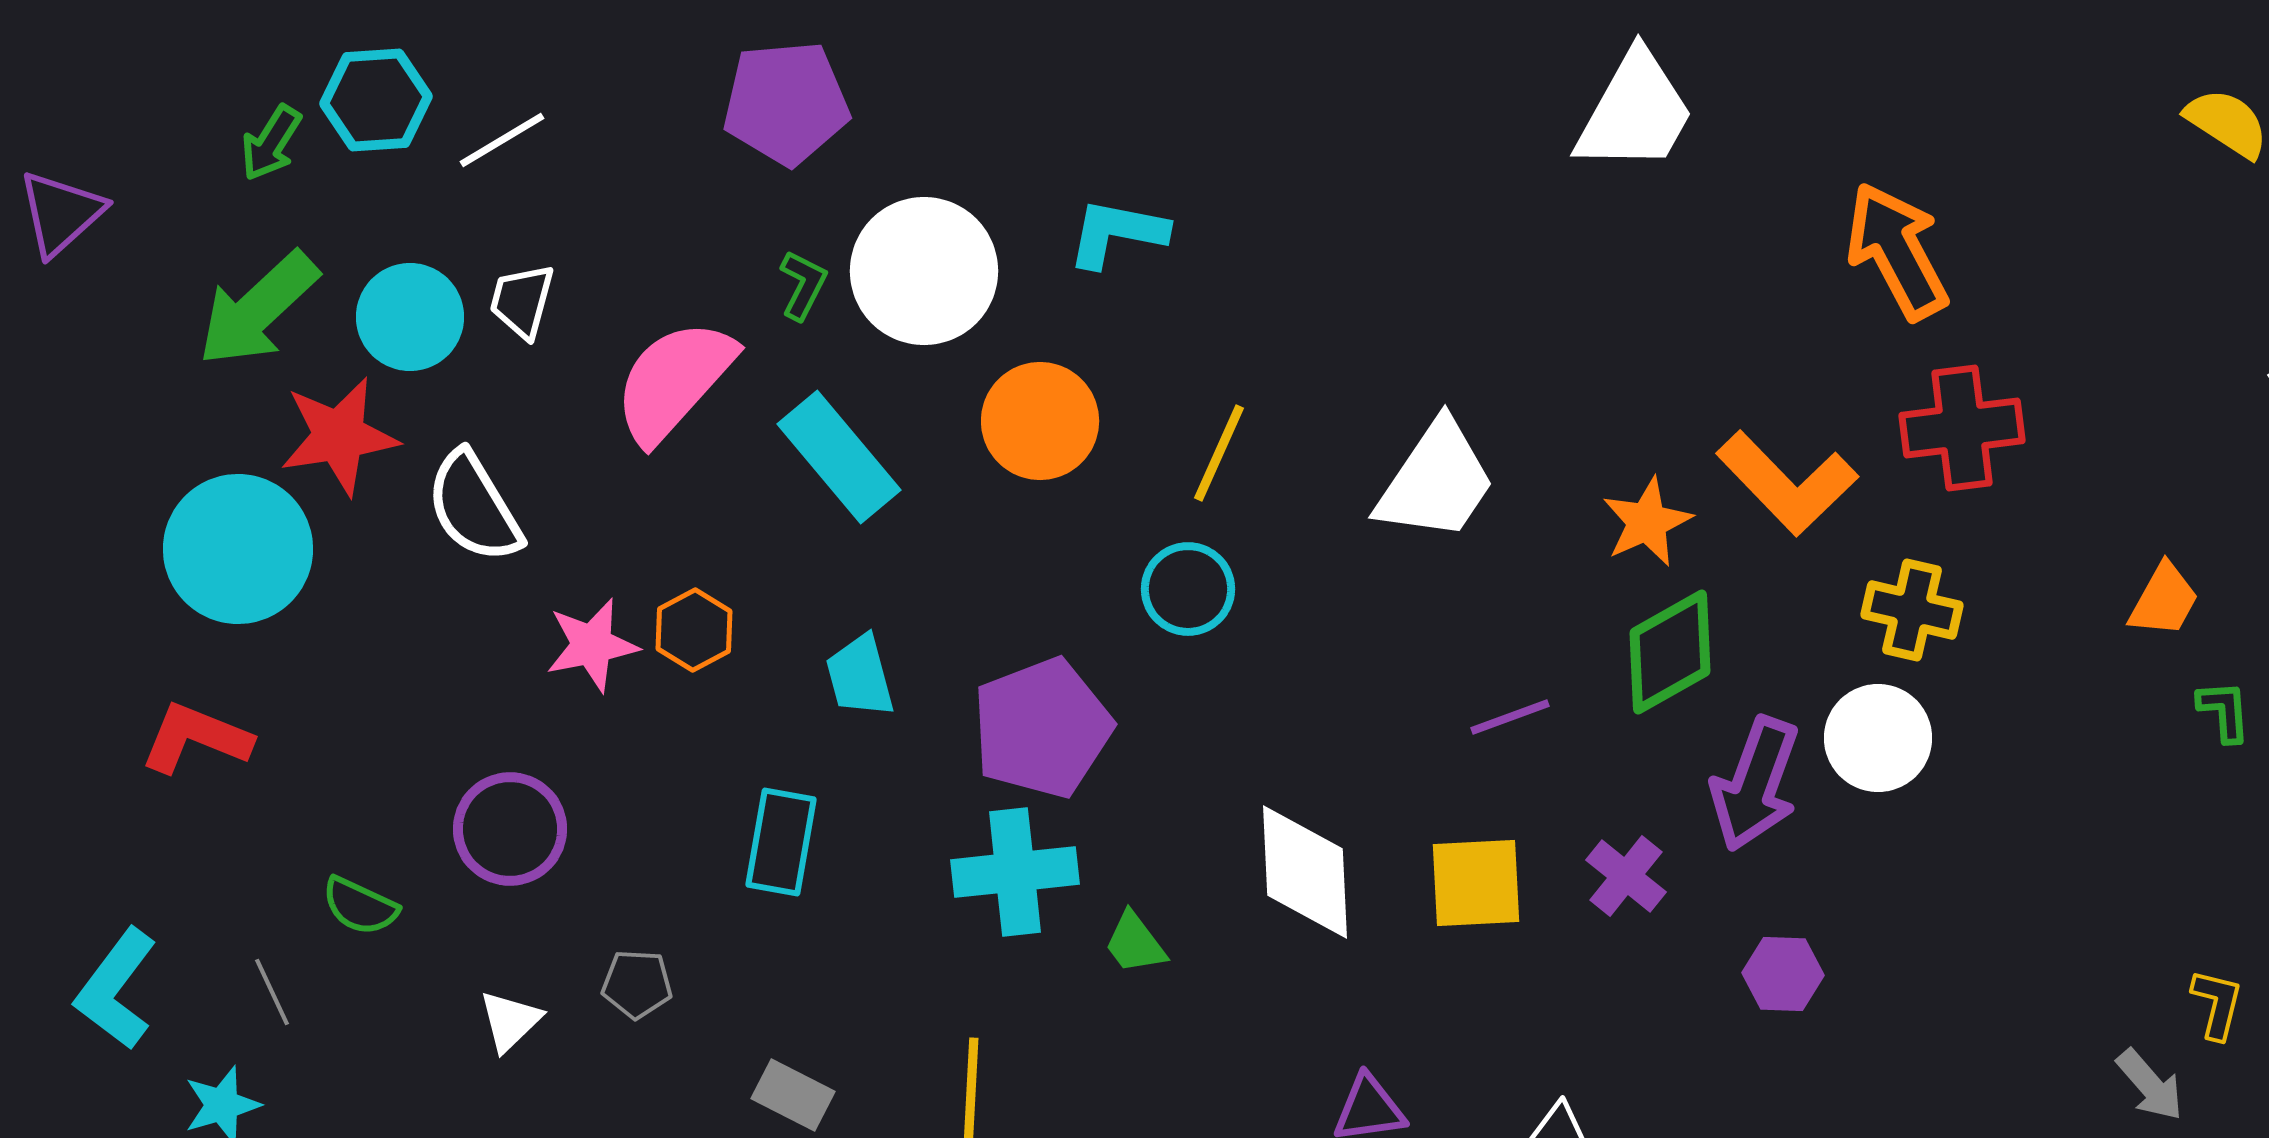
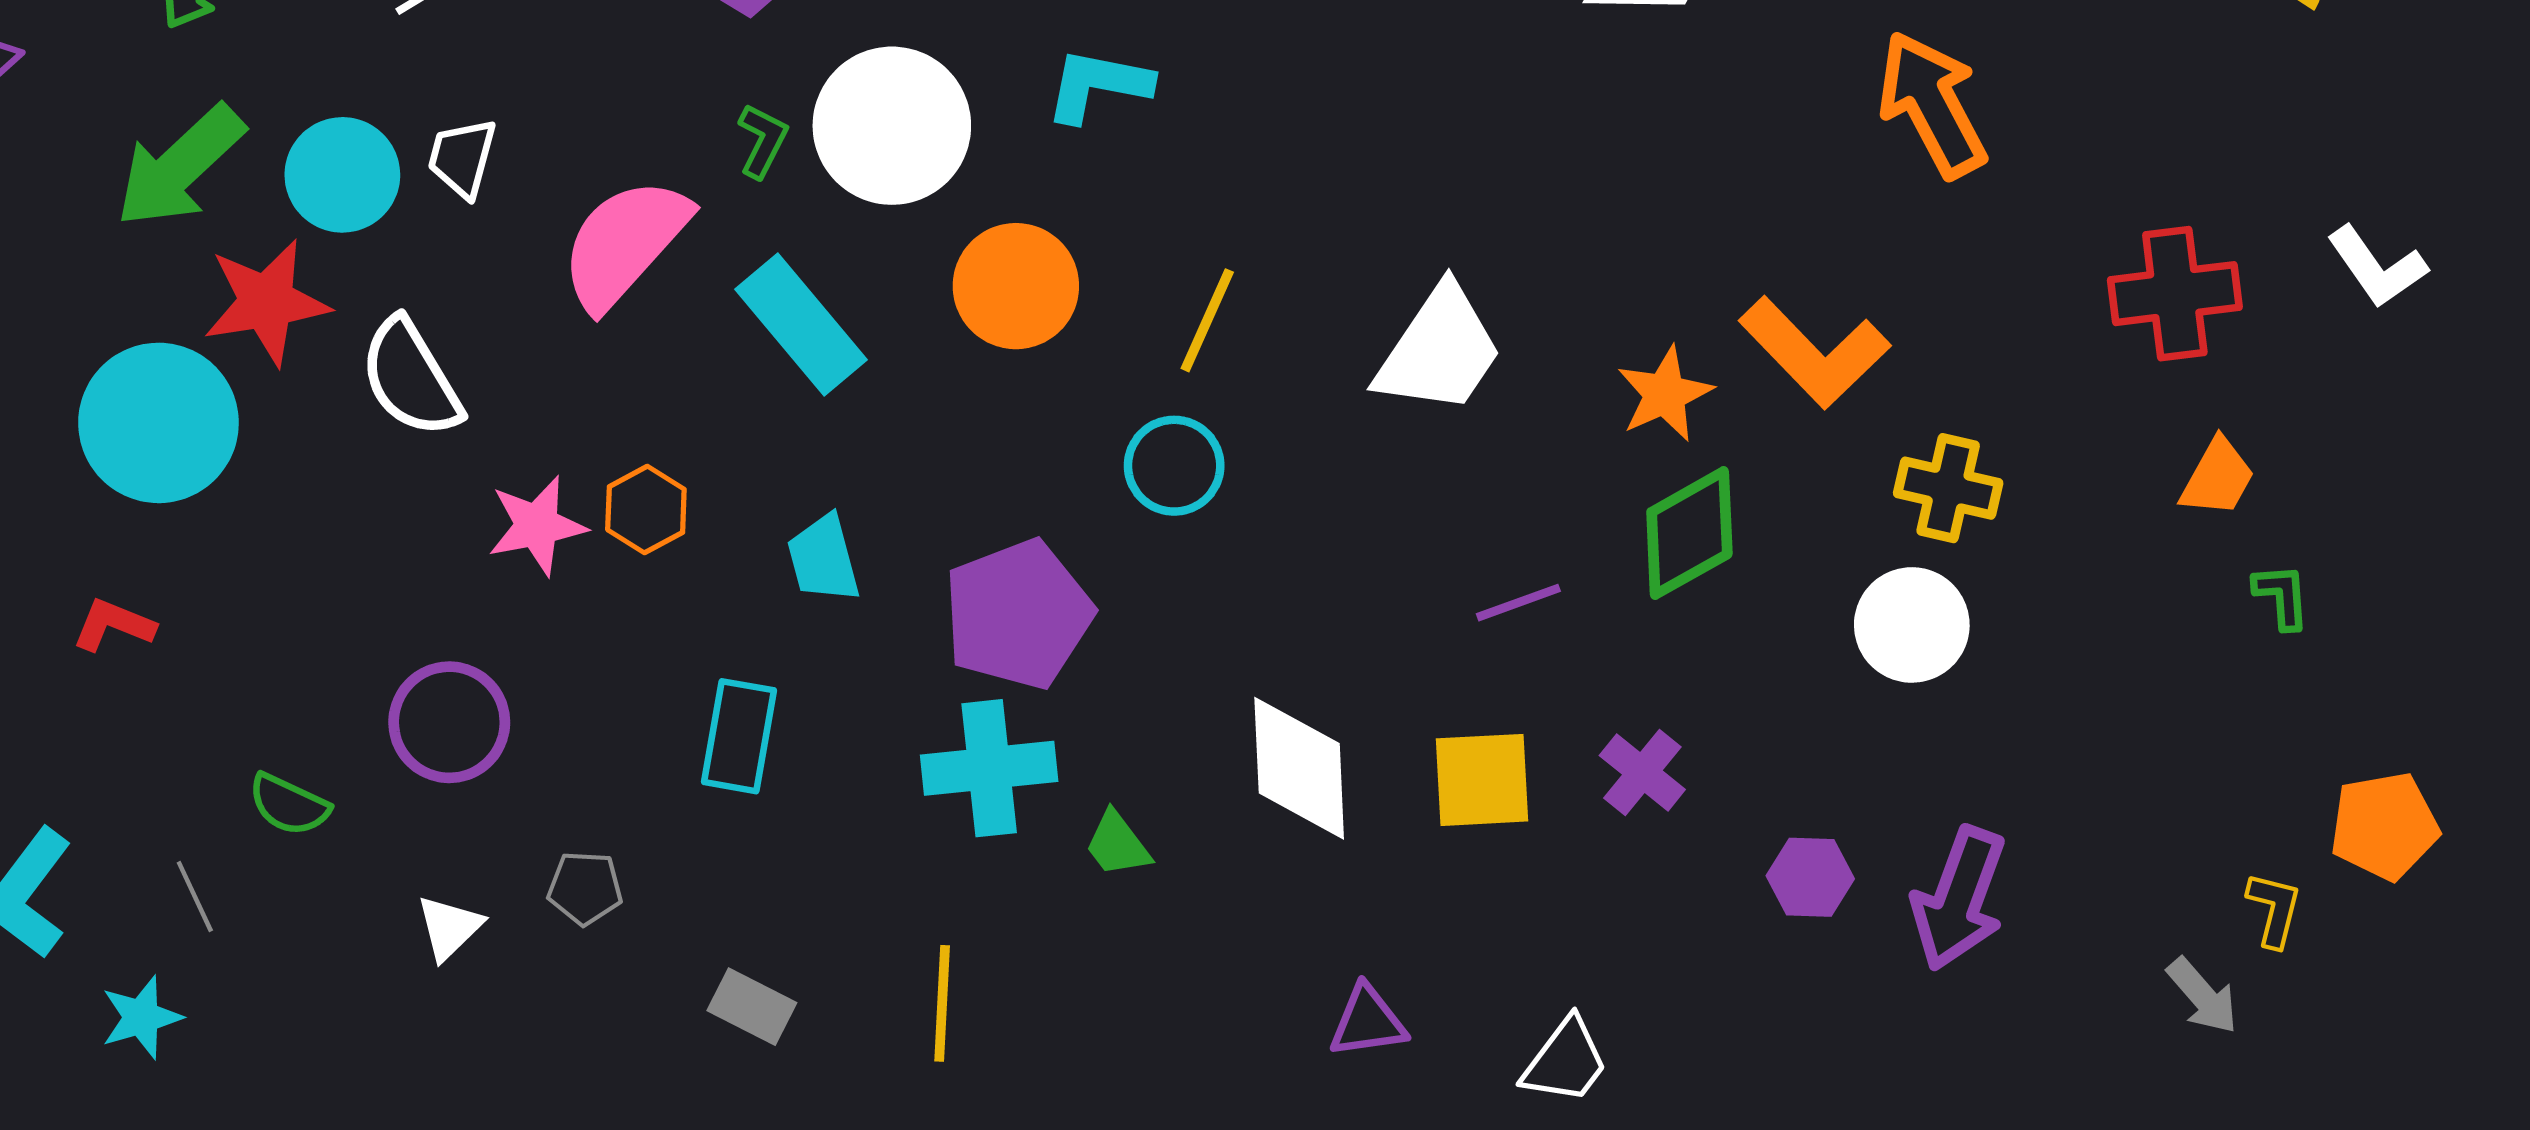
red cross: (1962, 428) -> (2175, 294), moved
red L-shape: (196, 738) -> (114, 625), size x0.7
purple arrow: (1755, 784) -> (1959, 899), moved

